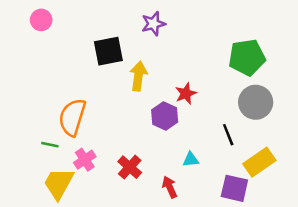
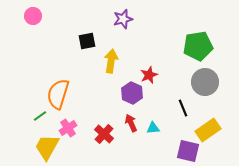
black square: (108, 51) -> (87, 41), size x0.7
green line: (50, 145) -> (40, 116), turned -48
red arrow: (170, 187) -> (131, 123), moved

